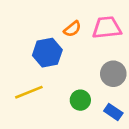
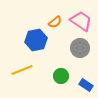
pink trapezoid: (107, 28) -> (81, 21), turned 40
gray circle: (113, 74) -> (80, 48), moved

